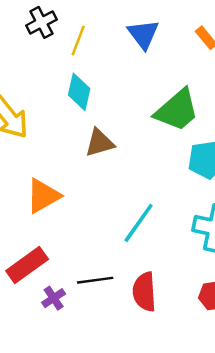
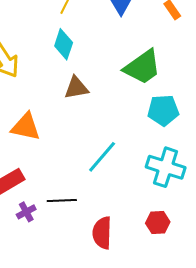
orange triangle: (43, 196) -> (26, 127), turned 36
red semicircle: (144, 292) -> (102, 233), moved

